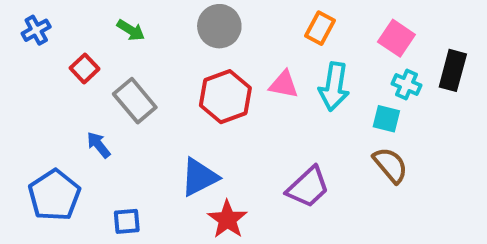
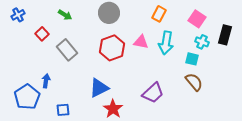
blue arrow: (99, 145) -> (46, 81), moved, turned 48

